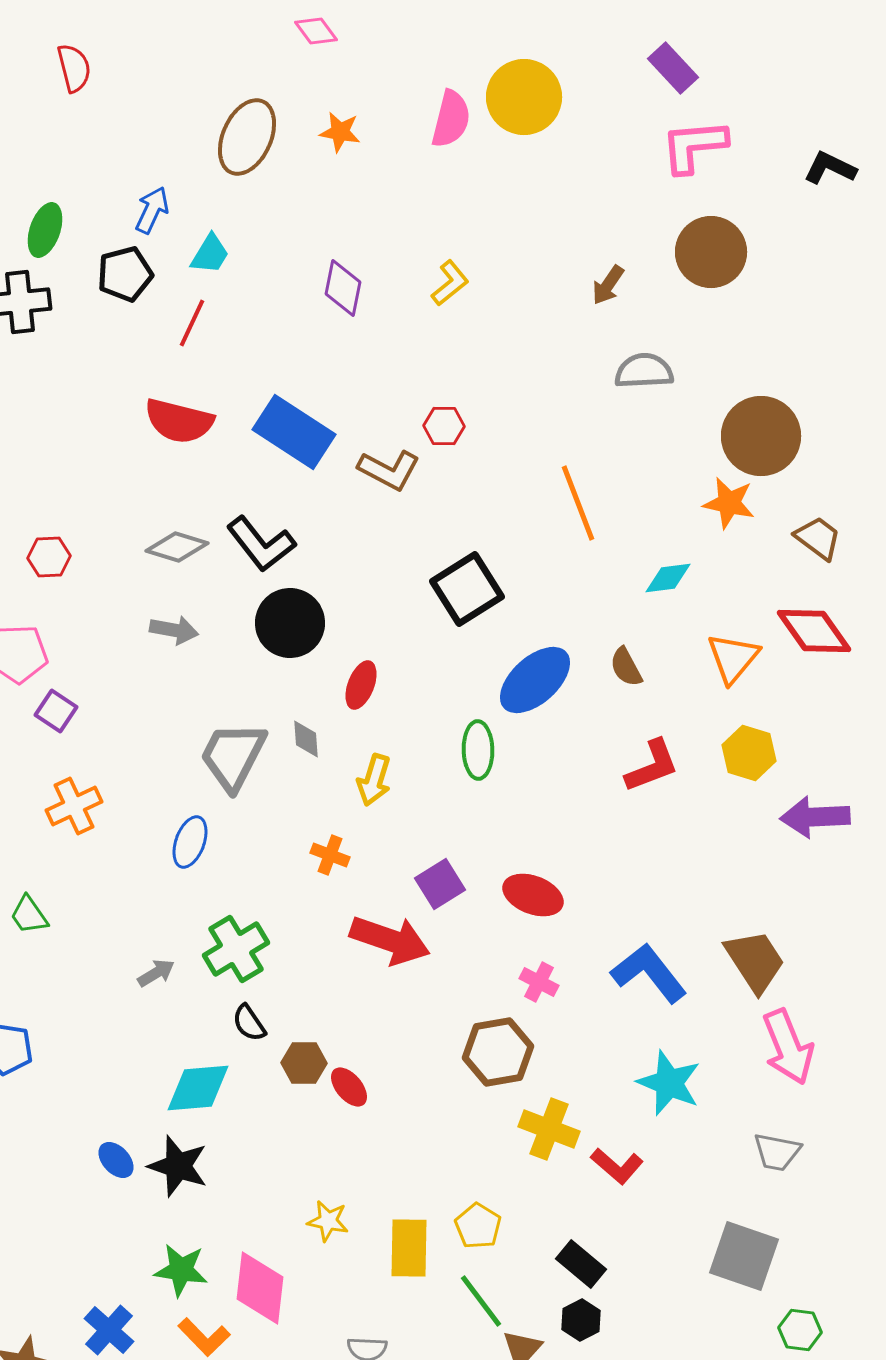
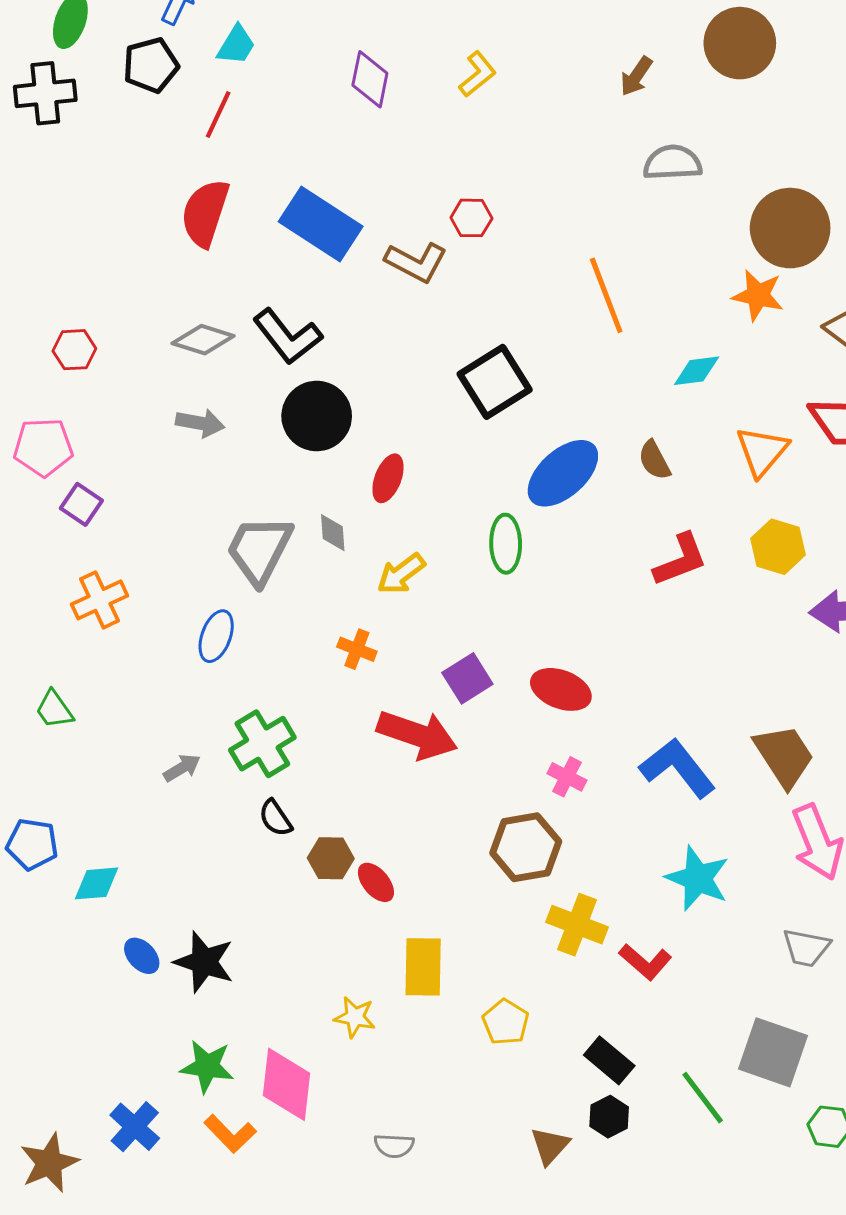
red semicircle: (179, 421) -> (205, 213), turned 94
yellow arrow: (374, 780) -> (401, 574), turned 36
cyan diamond: (198, 1088) -> (97, 883), moved, size x0.7
yellow rectangle: (409, 1248) -> (423, 967), moved
green line: (481, 1301) -> (703, 1098), moved

